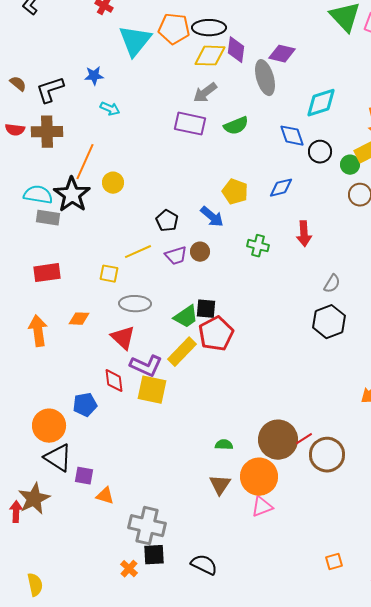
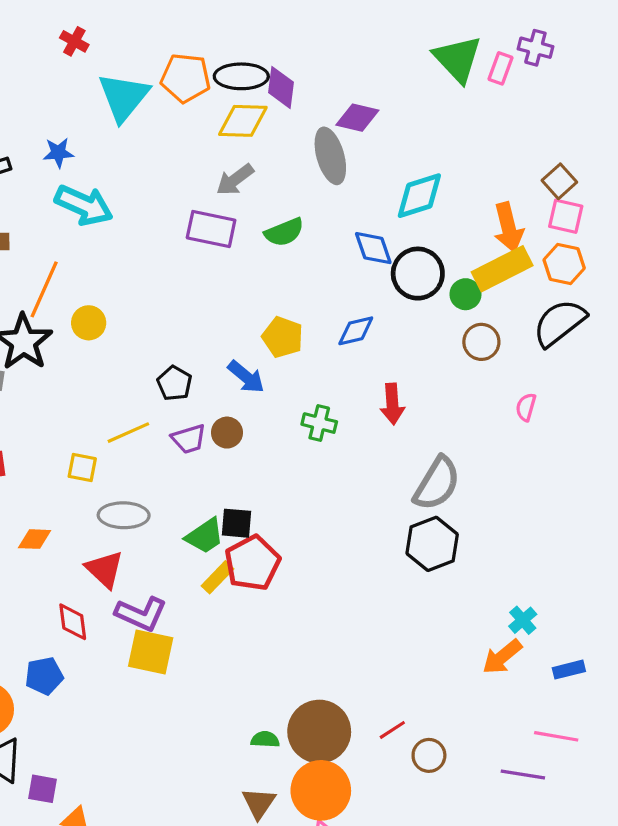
purple diamond: (236, 50) -> (281, 87), moved
cyan arrow: (110, 109) -> (84, 205), size x1.8
black circle: (320, 152) -> (418, 274), size x1.4
gray semicircle: (332, 284) -> (437, 483), size x1.8
yellow rectangle: (182, 352) -> (217, 577), moved, size x0.7
red diamond: (114, 381) -> (73, 622), moved
brown circle: (278, 440) -> (319, 732), moved
brown circle: (327, 455) -> (429, 755), size x0.6

